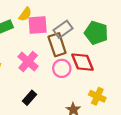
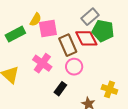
gray rectangle: (63, 29) -> (90, 17), moved
red diamond: (82, 62) -> (86, 38), moved
black rectangle: (29, 98) -> (60, 89), moved

